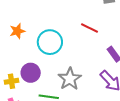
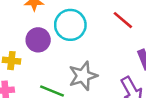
purple circle: (31, 73) -> (38, 40), moved

